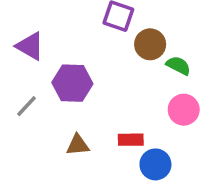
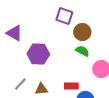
green semicircle: (178, 65) -> (82, 51), moved
gray line: (26, 106) -> (20, 84), moved

